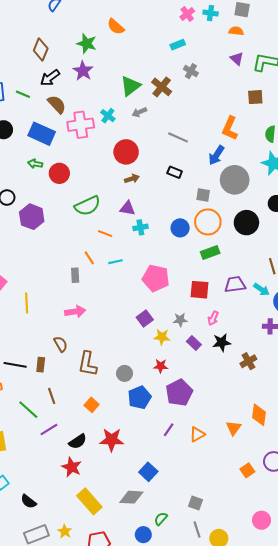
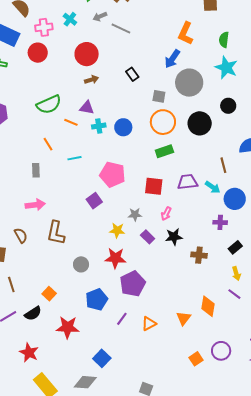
pink cross: (81, 125) -> (44, 27), size x0.7
gray line: (178, 137) -> (121, 28), moved
black rectangle: (175, 172) -> (132, 74), turned 32
red circle: (59, 173) -> (38, 53), moved
blue circle: (180, 228) -> (123, 127), moved
orange line: (105, 234) -> (71, 122), moved
orange line: (89, 258) -> (48, 144), moved
purple square: (145, 319) -> (94, 201), moved
brown cross: (248, 361) -> (199, 255), turned 35
brown L-shape: (88, 364) -> (56, 233), moved
red star: (161, 366) -> (115, 258), size x1.5
blue pentagon: (139, 397) -> (97, 299), moved
black semicircle: (78, 441) -> (33, 313), moved

